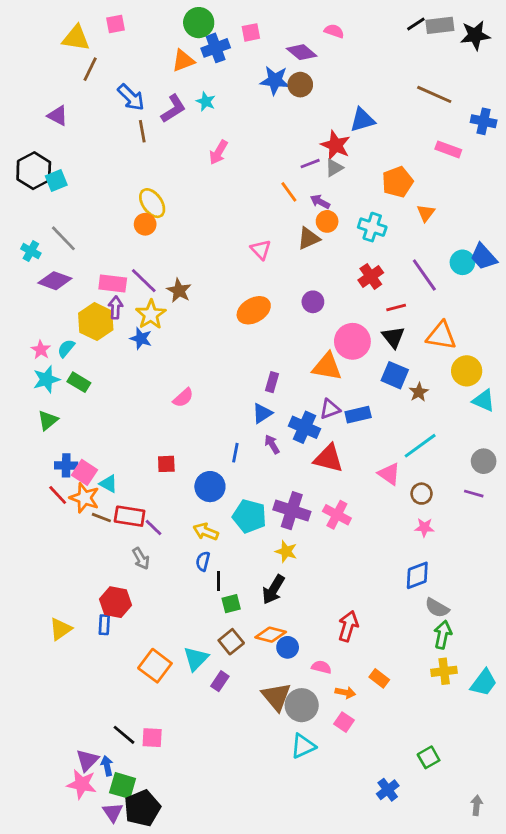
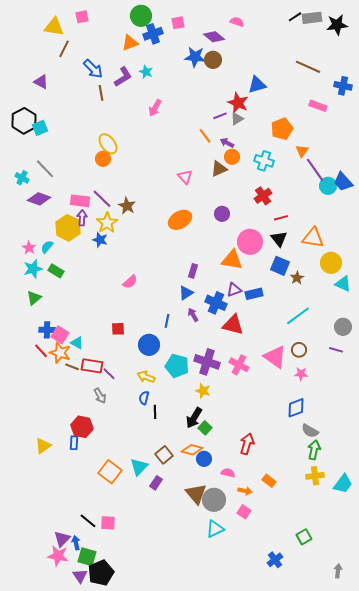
purple line: (424, 275) -> (315, 170), moved
pink triangle: (389, 474) -> (275, 357), moved, size x1.4
green square: (231, 604) -> (205, 428), moved, turned -32

